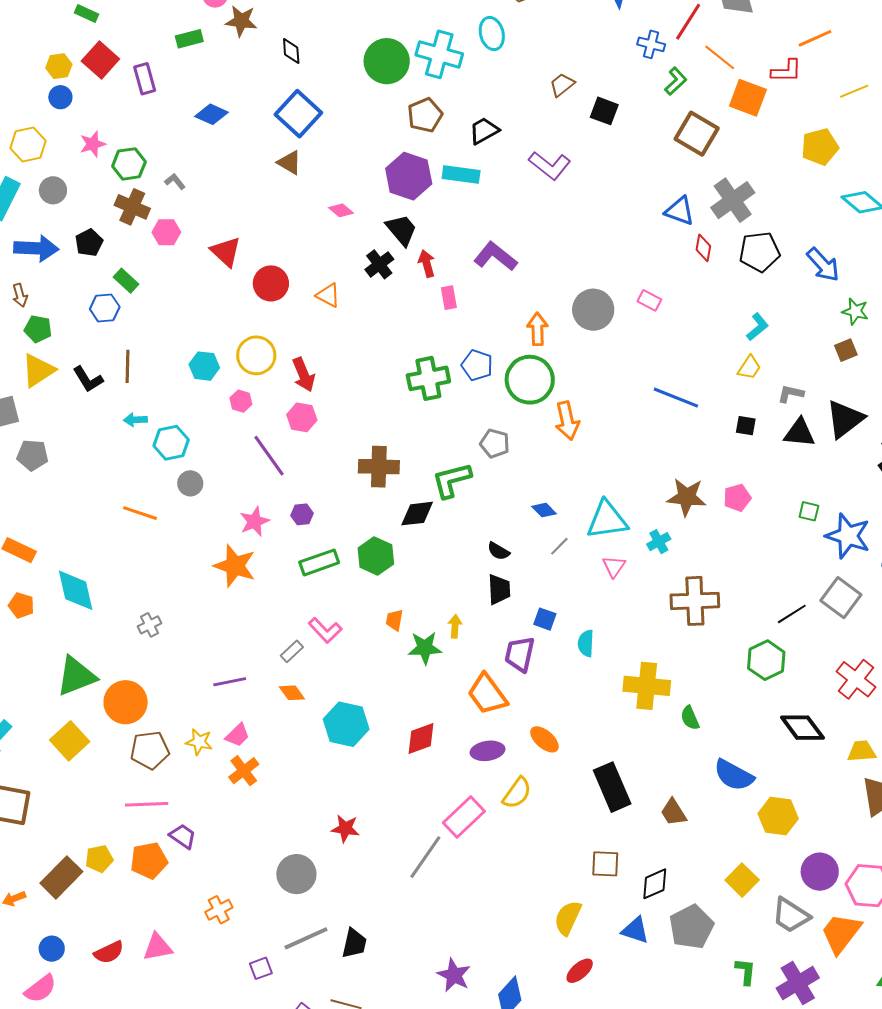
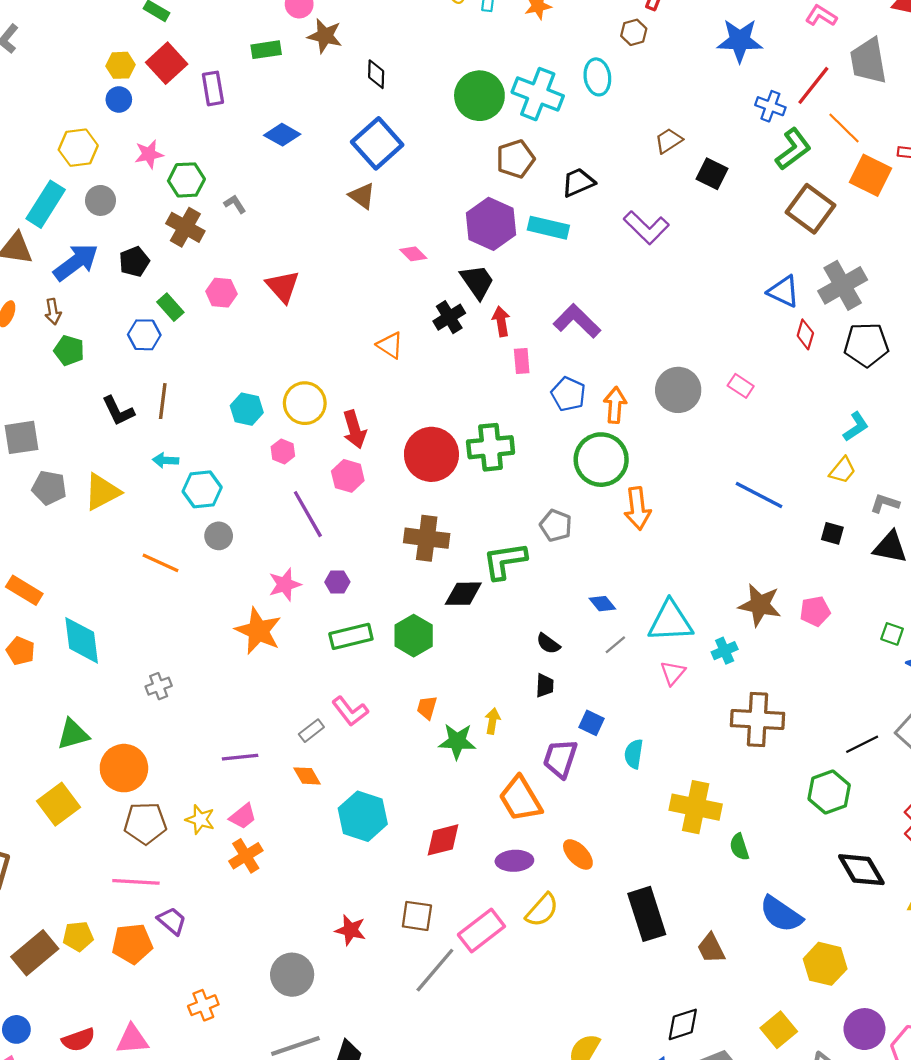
green L-shape: (676, 81) -> (793, 149), size x1.4
pink hexagon: (166, 232) -> (221, 293), moved
blue arrow: (36, 248) -> (76, 262), turned -45
red circle: (271, 283) -> (431, 454), moved, size x1.4
blue pentagon: (477, 365) -> (568, 394), moved
yellow triangle: (38, 370) -> (102, 492), moved
black trapezoid: (499, 589) -> (545, 686), size x0.7
green triangle: (76, 676) -> (73, 734), size x0.7
brown square: (605, 864) -> (417, 916), moved

